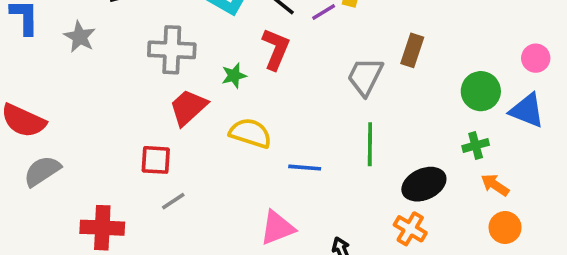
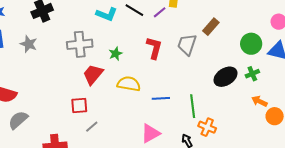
red L-shape: (276, 49) -> (154, 48), moved
brown rectangle: (412, 50) -> (211, 27), turned 30
green line: (370, 144) -> (193, 106), moved
black ellipse: (424, 184) -> (225, 77), moved
orange arrow: (495, 185) -> (259, 101), moved
orange cross: (410, 229) -> (207, 127), moved

